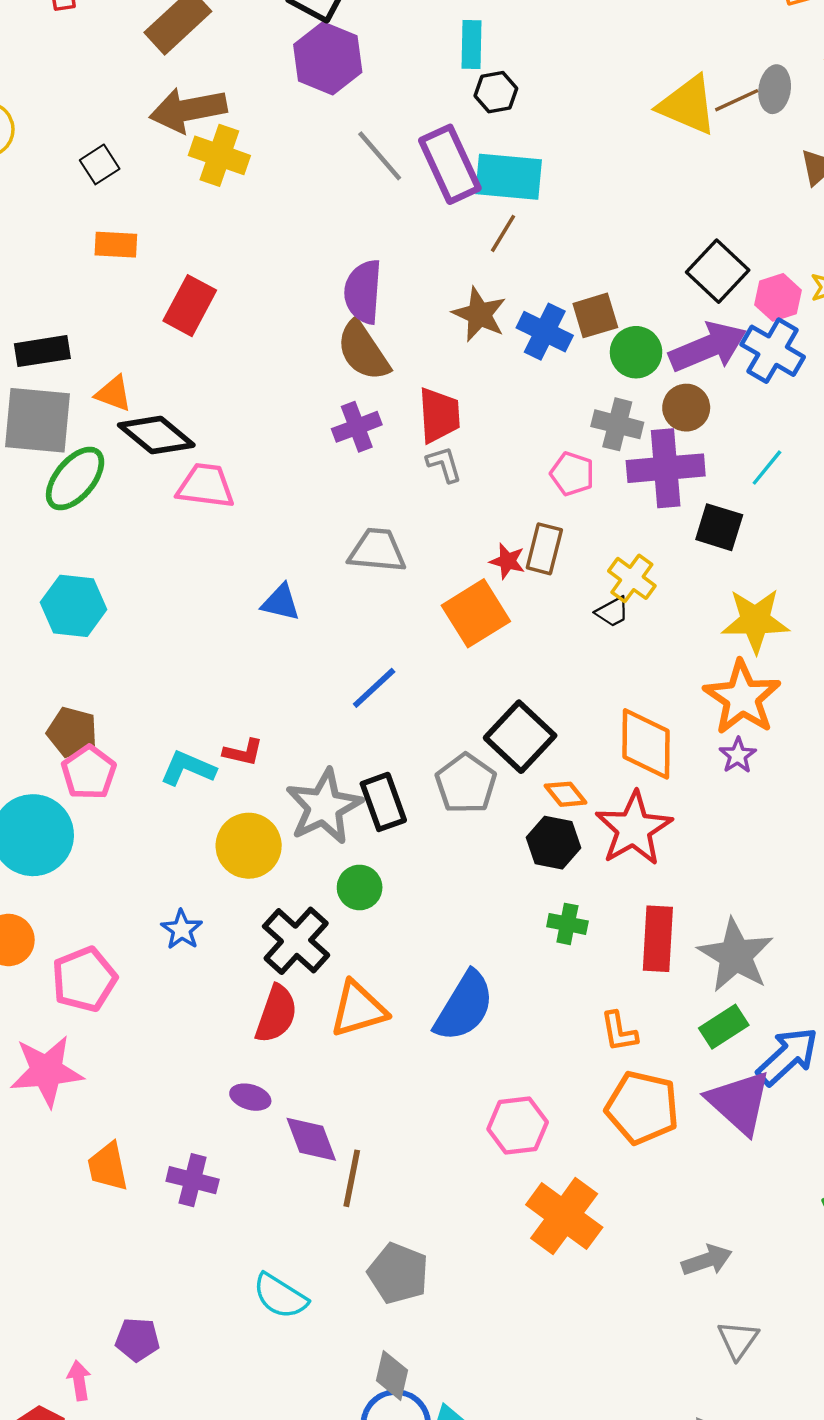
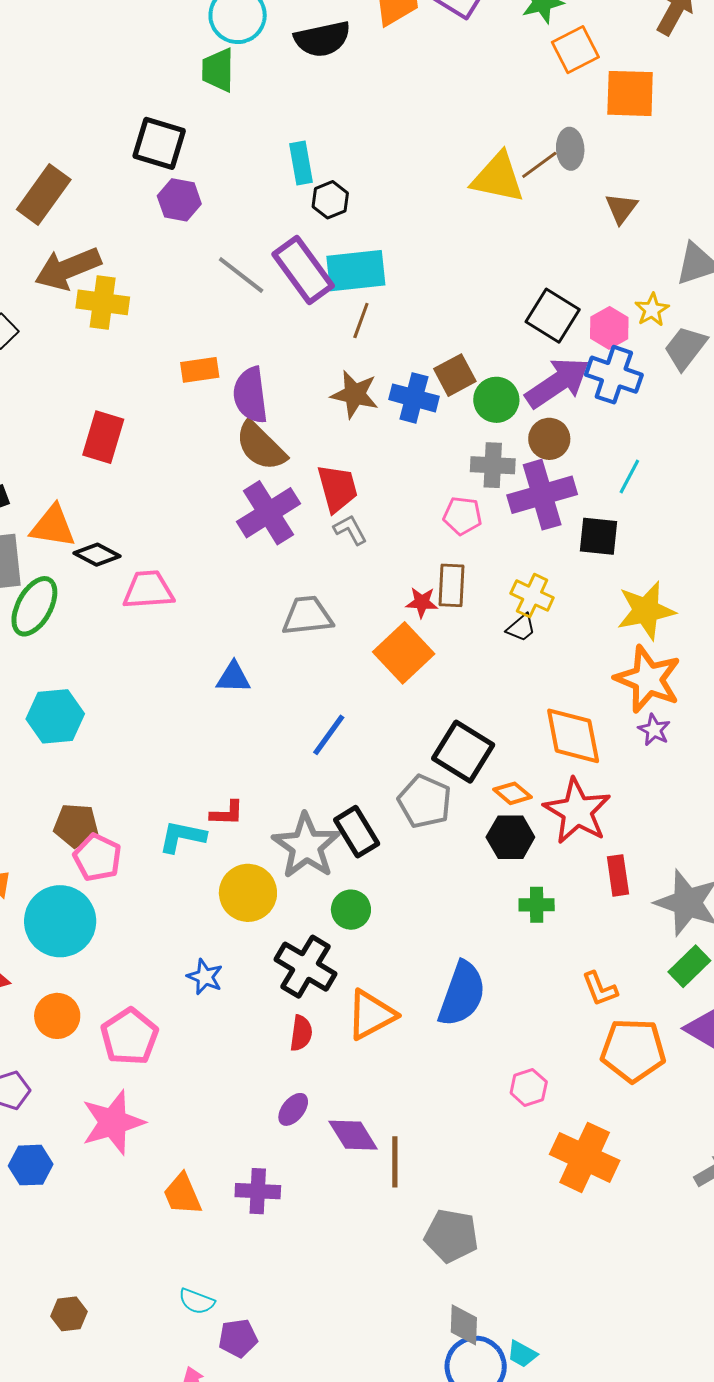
purple hexagon: (328, 58) -> (179, 200), size x0.7
orange rectangle: (116, 245) -> (200, 370), moved
orange triangle: (114, 394) -> (53, 526), size x1.4
purple cross: (357, 427) -> (268, 513), size x1.5
black diamond: (156, 435) -> (97, 555), size x0.7
red rectangle: (658, 939) -> (618, 875), moved, size x0.7
red semicircle: (276, 1014) -> (301, 1033), size x0.7
purple ellipse: (250, 1097) -> (293, 1109), turned -56
pink hexagon: (518, 1126) -> (529, 1087), size x0.7
cyan semicircle: (280, 1296) -> (197, 1301), moved, size x0.7

